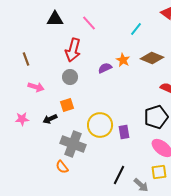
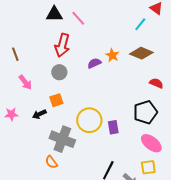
black triangle: (55, 19) -> (54, 14), moved
cyan line: (136, 29) -> (140, 24), moved
pink arrow: (36, 87) -> (25, 82), turned 35

